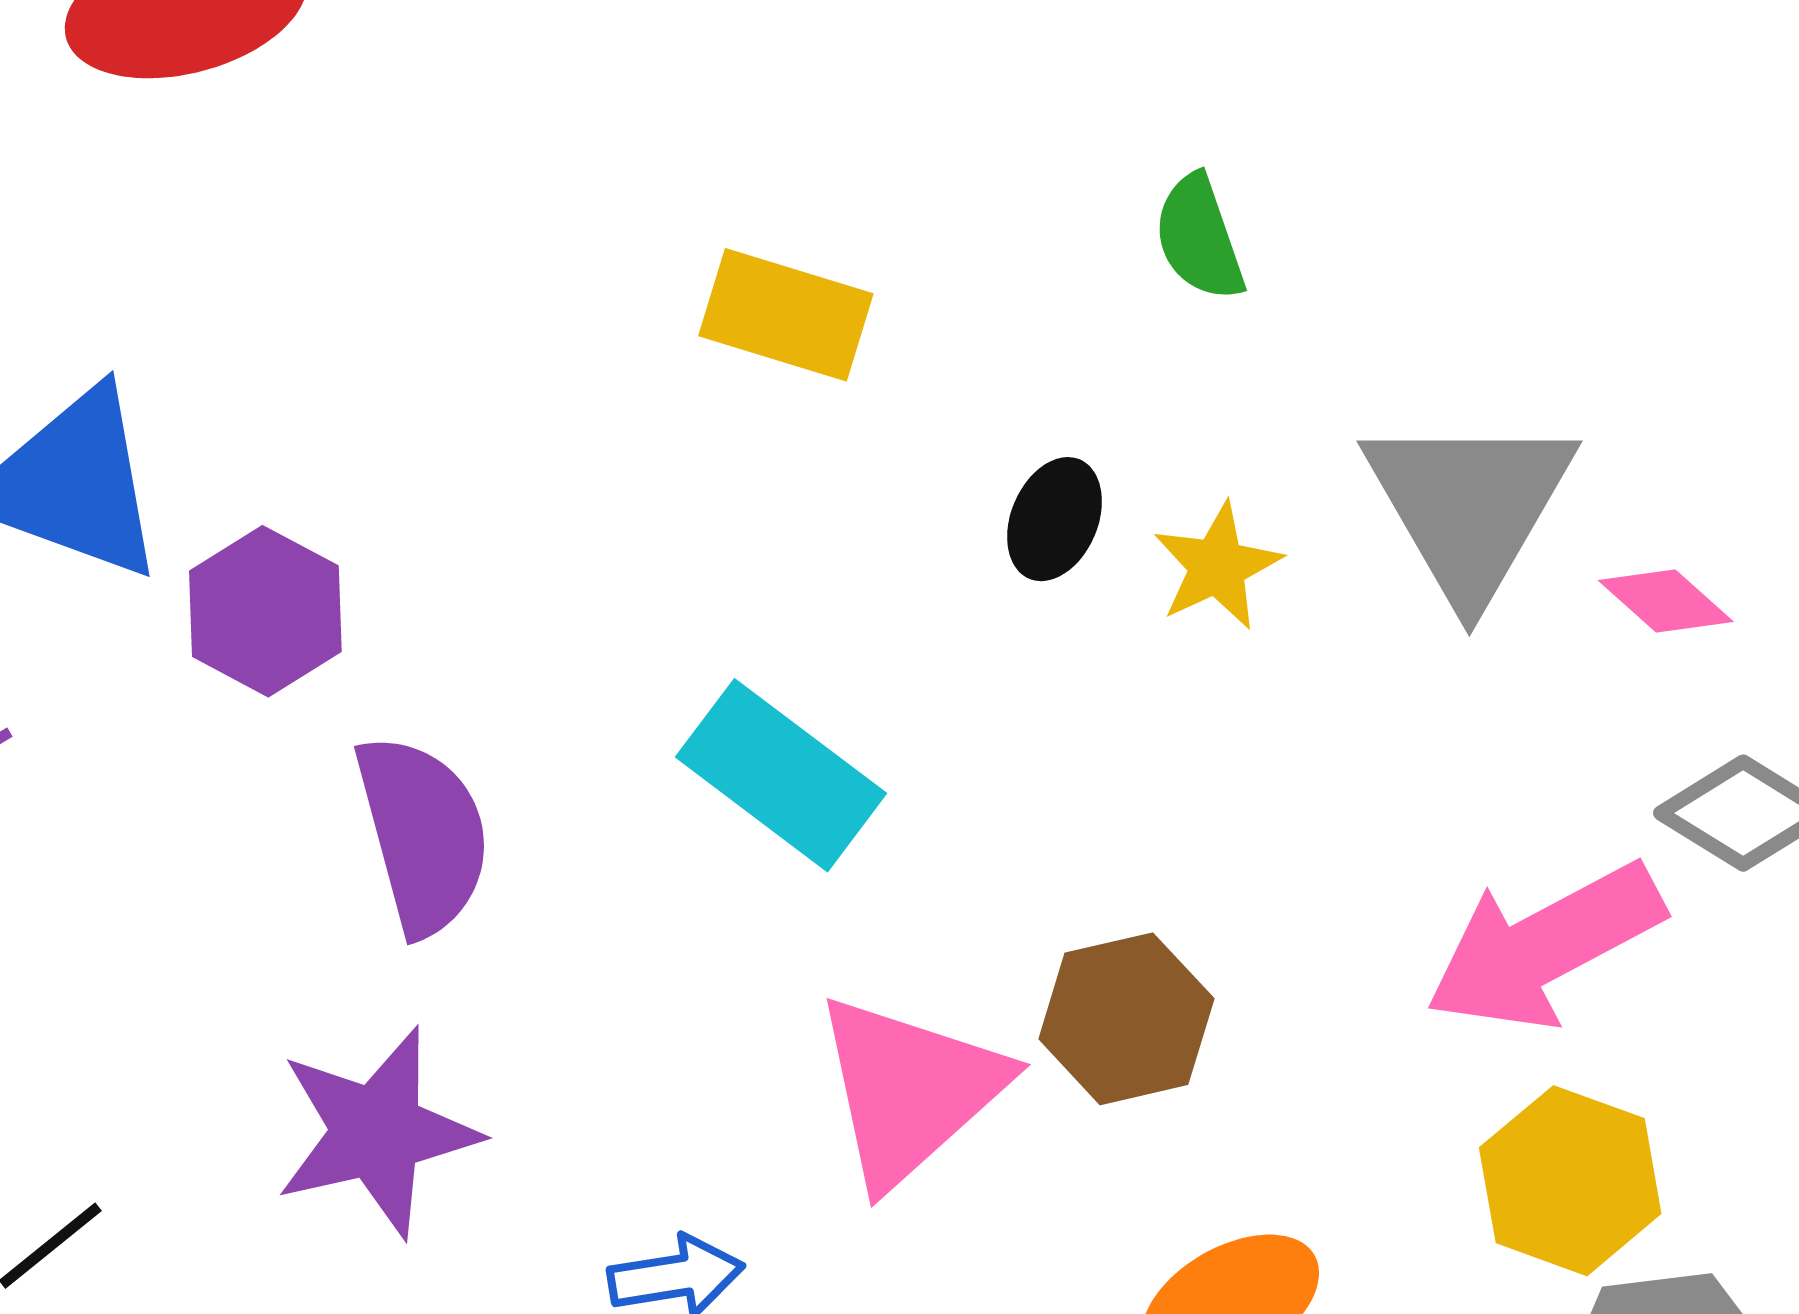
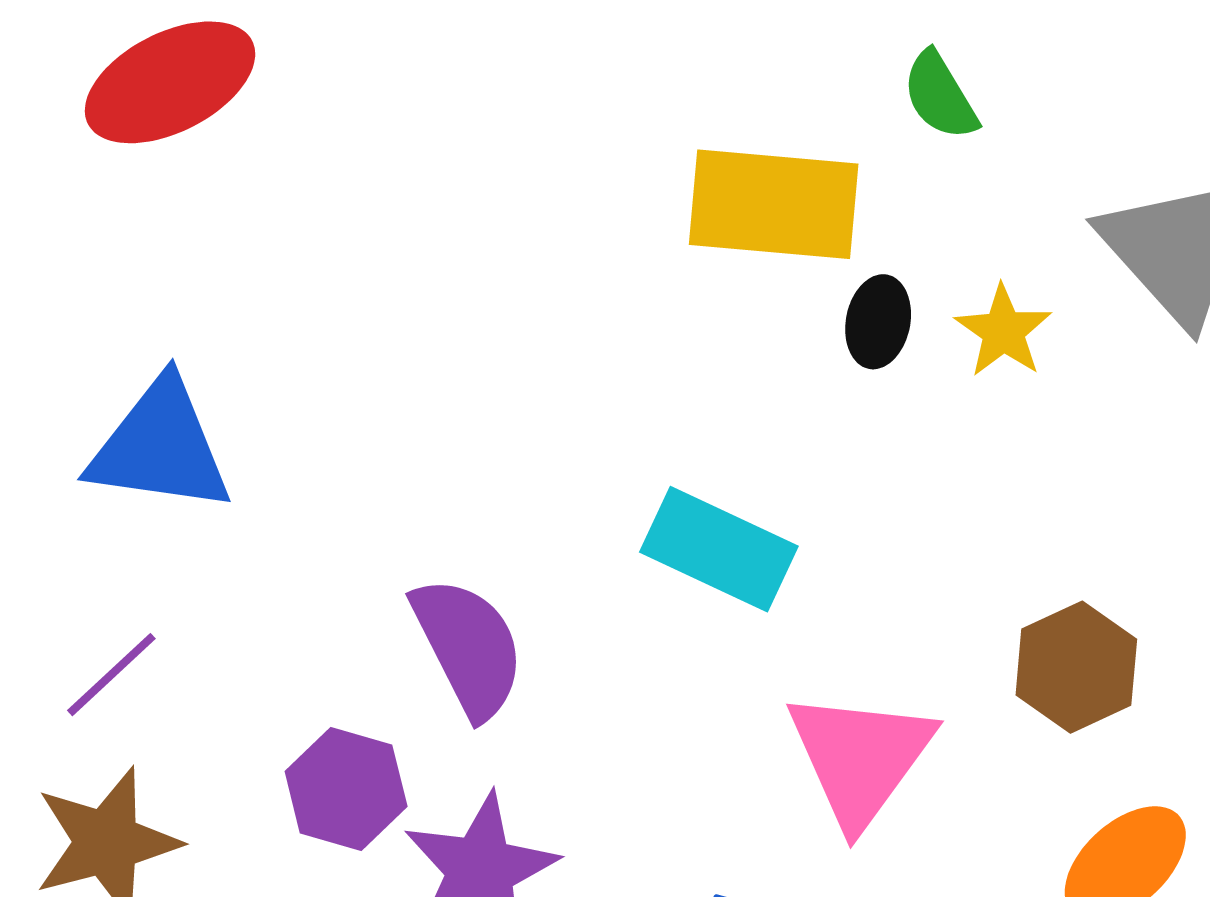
yellow rectangle: (786, 315) -> (774, 204), moved, size x1.4
purple hexagon: (265, 611) -> (346, 789), moved
brown hexagon: (1126, 1019) -> (1076, 667), moved

